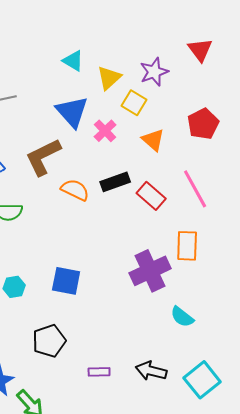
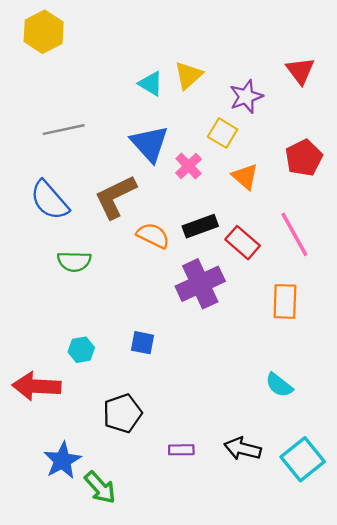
yellow triangle: (109, 78) -> (188, 75), moved
purple cross: (150, 271) -> (200, 284), moved
blue square: (66, 281) -> (142, 343), size x0.7

